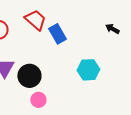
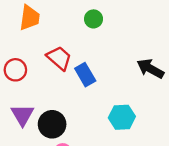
black arrow: (112, 29) -> (150, 69), size x1.6

